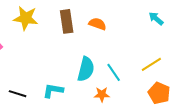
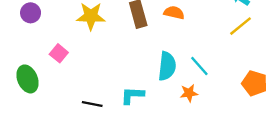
yellow line: (151, 64) -> (241, 26), moved

